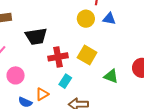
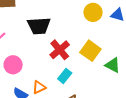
red cross: (58, 57) -> (60, 50), turned -36
green triangle: (111, 76) -> (113, 65), moved

